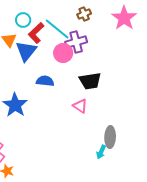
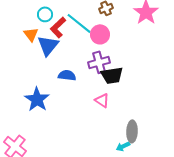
purple cross: (76, 42) -> (99, 62), moved
pink circle: (63, 53) -> (100, 34), moved
cyan arrow: (101, 152) -> (123, 146), turned 40

